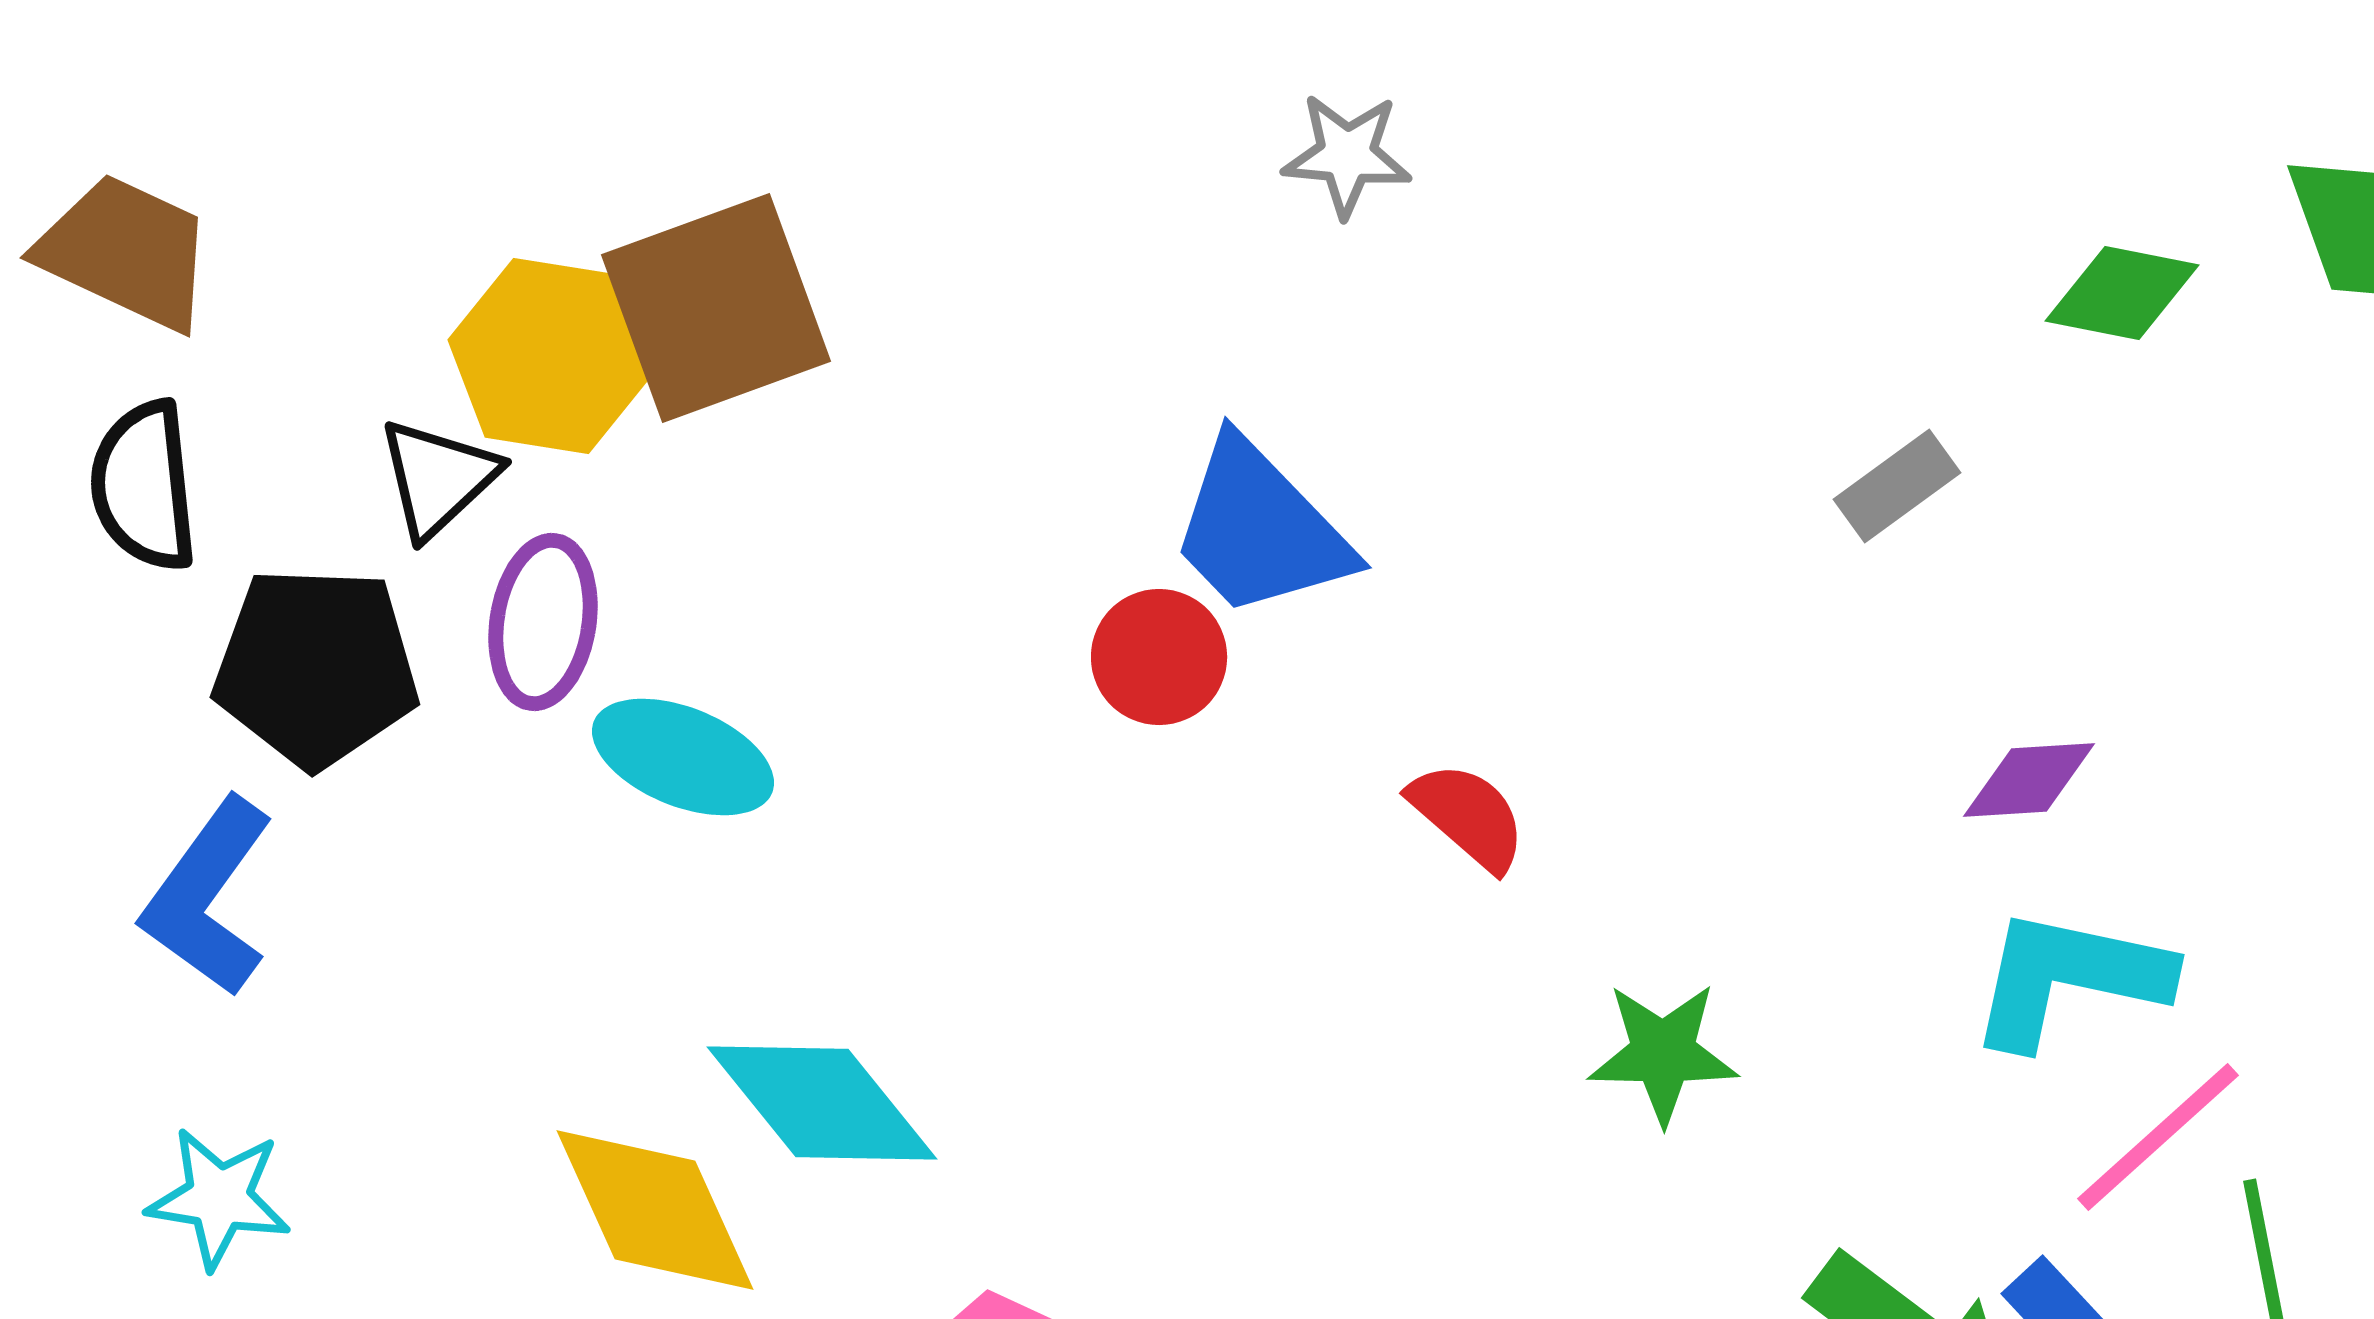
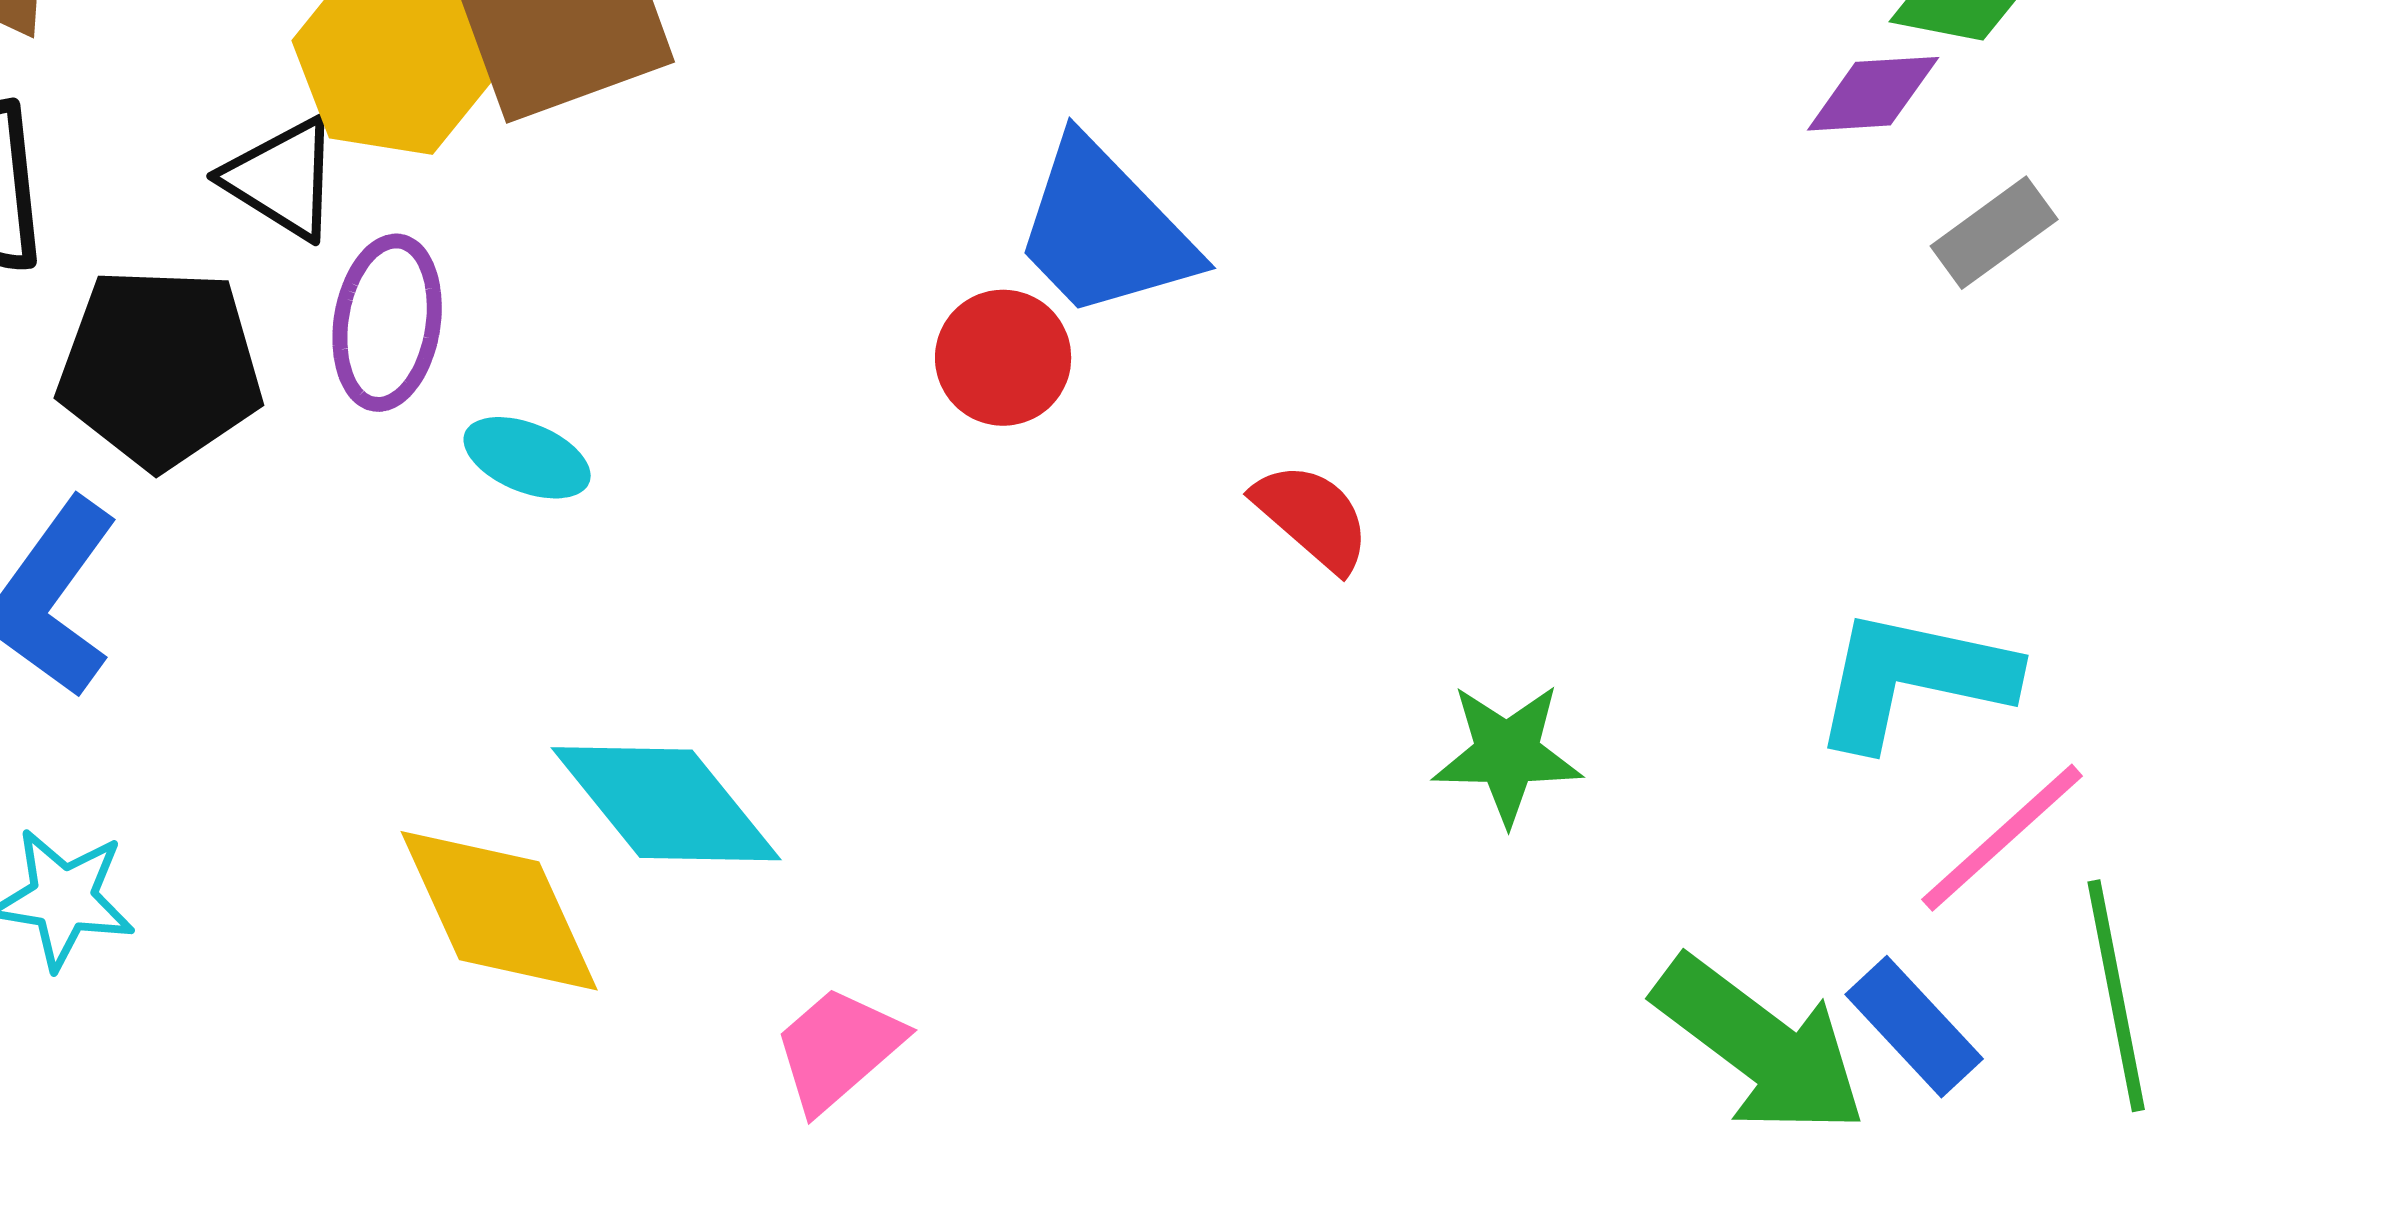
black triangle: (438, 478) -> (282, 179), turned -45
gray rectangle: (1897, 486) -> (1994, 233), moved
cyan ellipse: (683, 757) -> (527, 458), size x0.7
purple diamond: (2029, 780) -> (1873, 94), moved

